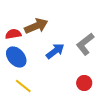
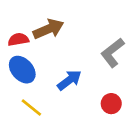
blue arrow: (55, 51) -> (69, 80), moved

